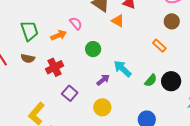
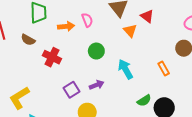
red cross: (54, 67) -> (52, 57), turned 36
cyan arrow: (123, 69) -> (125, 69), moved
purple square: (70, 93) -> (71, 90), moved

